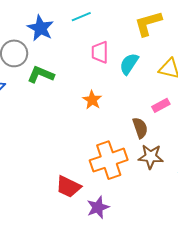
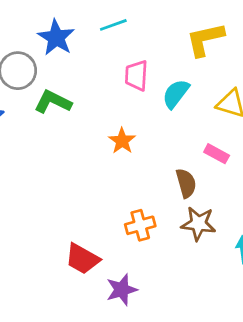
pink rectangle: (161, 105) -> (217, 154), turned 54
orange cross: (109, 160) -> (140, 225), size x0.6

